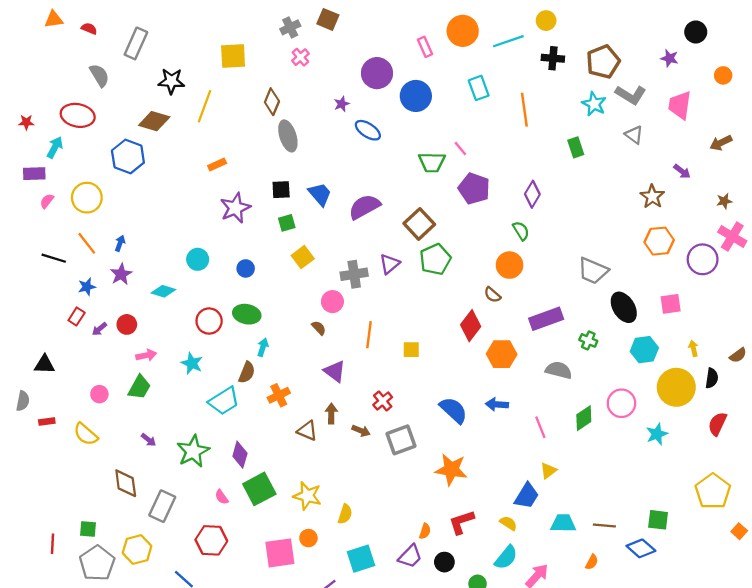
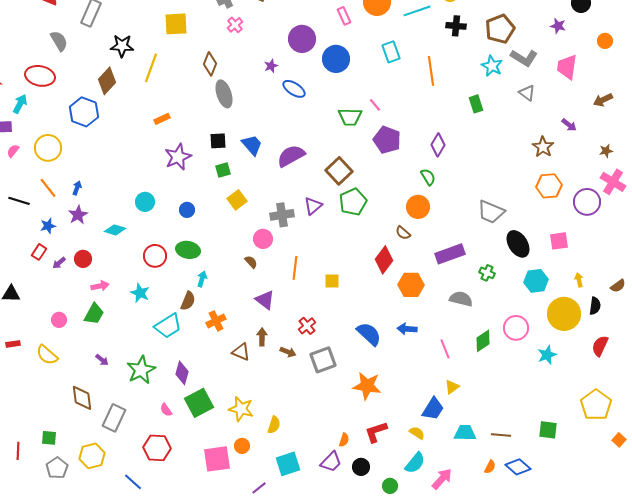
brown diamond: (154, 121) -> (107, 81), turned -64
blue diamond: (641, 548) -> (518, 467), moved
gray pentagon: (97, 563) -> (57, 468), size x0.7

